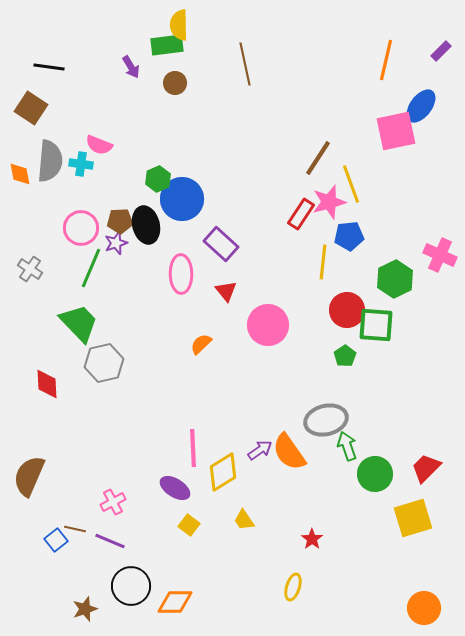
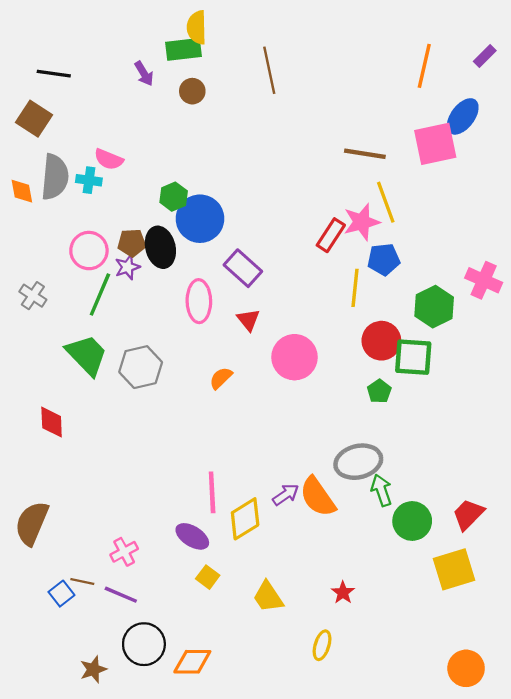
brown line: (318, 158) -> (365, 154), moved, turned 66
gray hexagon: (104, 363) -> (141, 367), moved
yellow trapezoid: (244, 520) -> (268, 597), moved, size x1.4

